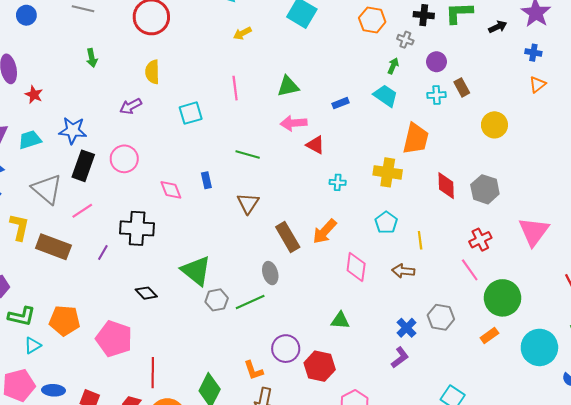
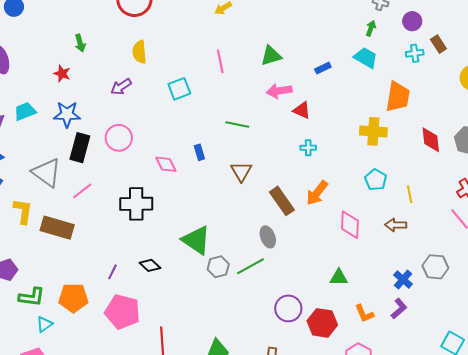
red star: (34, 95) -> (62, 74), moved
cyan trapezoid: (30, 140) -> (25, 111), moved
cyan cross: (338, 182) -> (308, 148), moved
purple line: (103, 252) -> (112, 272), moved
orange L-shape: (253, 370) -> (364, 314), moved

